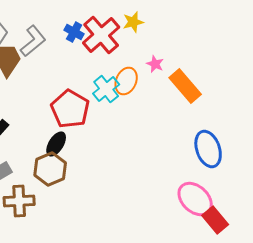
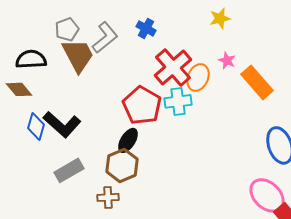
yellow star: (133, 22) -> (220, 18), moved
red cross: (101, 35) -> (173, 67), moved
cyan cross: (106, 89) -> (178, 101), moved, turned 32
brown cross: (19, 201) -> (108, 197), moved, size x0.7

